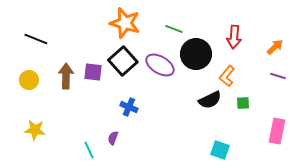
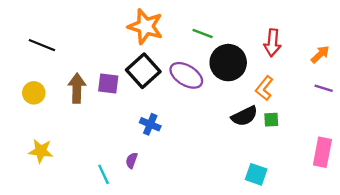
green square: (243, 103) -> (271, 120), moved

